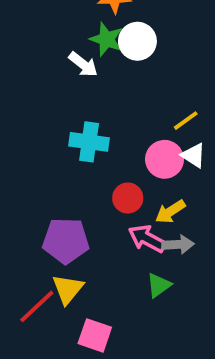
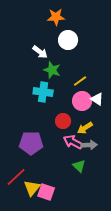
green star: (106, 39) -> (52, 70), moved
yellow line: (186, 121) -> (80, 81), moved
green triangle: (159, 285) -> (79, 166), turned -40
yellow triangle: (68, 289) -> (32, 188), moved

